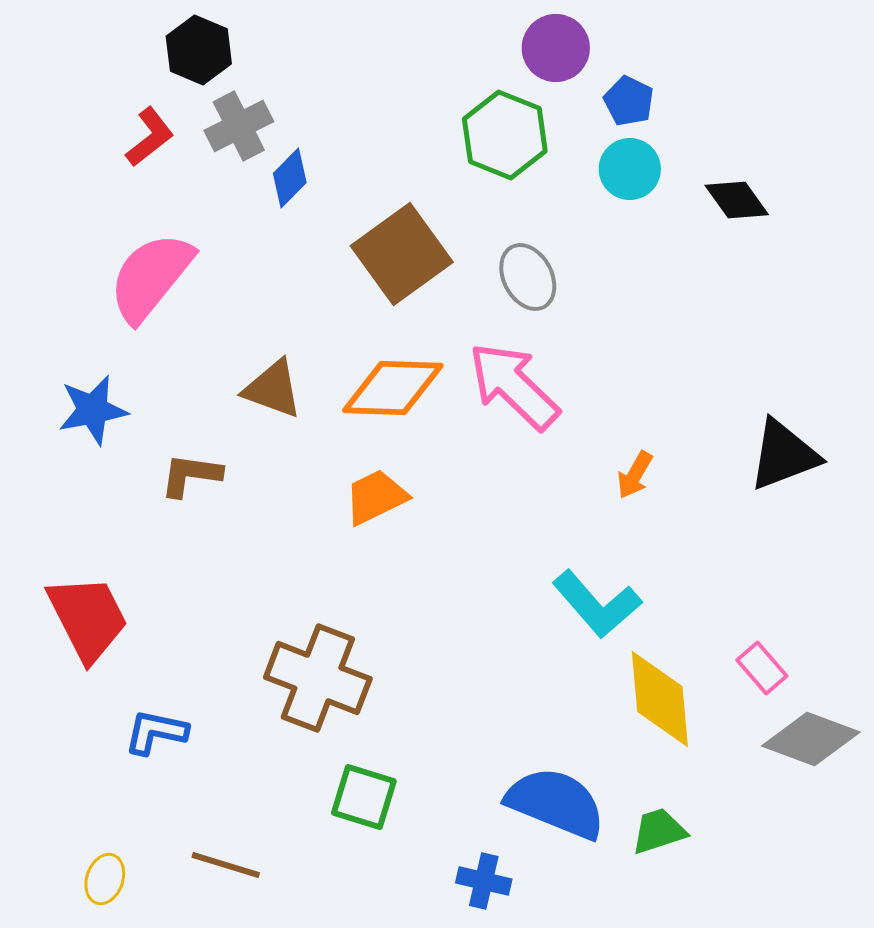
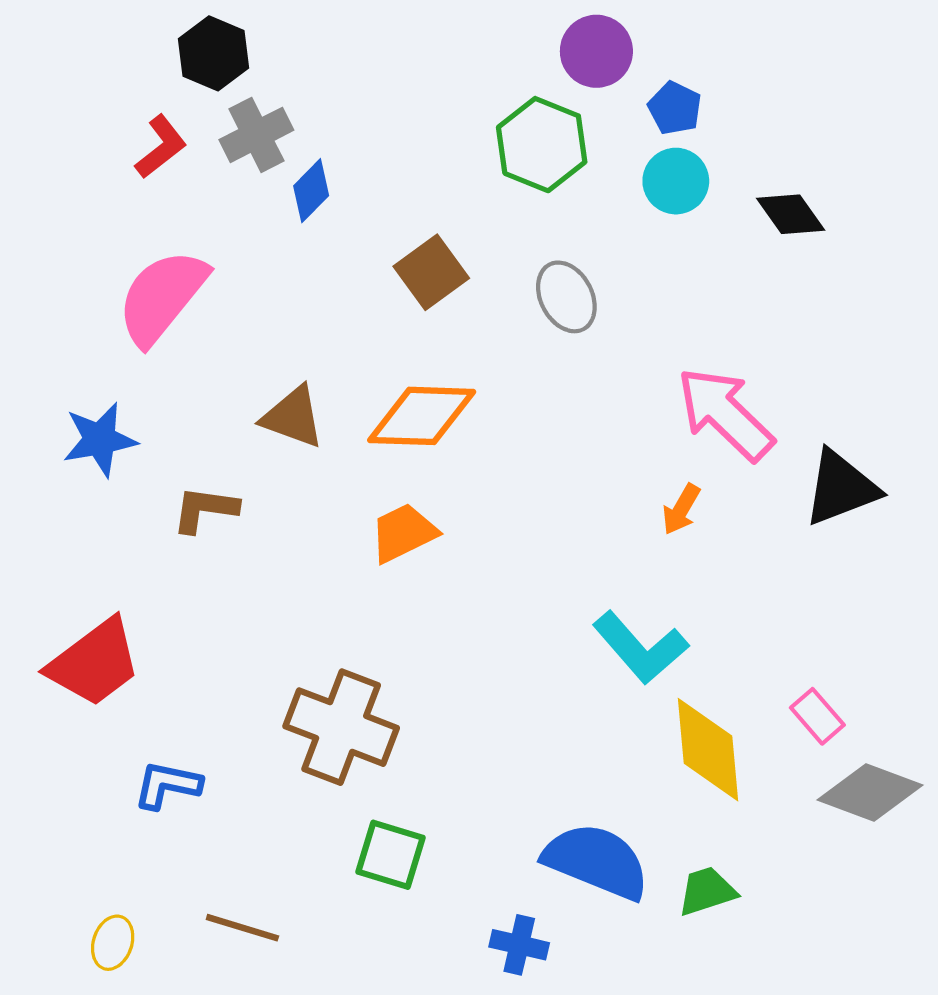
brown square: (402, 254) -> (431, 272), size x0.7
pink arrow: (514, 386) -> (725, 414), moved
red trapezoid: (88, 618) -> (94, 663), turned 80

